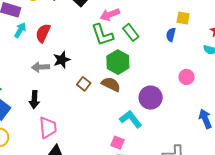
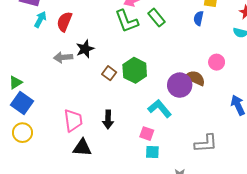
green hexagon: (118, 62) -> (135, 70), moved
brown semicircle: (111, 84) -> (195, 78), moved
black arrow: (34, 100) -> (108, 119), moved

